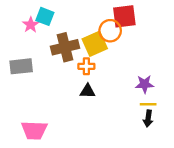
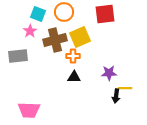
pink star: (31, 25) -> (30, 31), moved
orange circle: (110, 31) -> (64, 12), moved
purple star: (145, 84) -> (109, 73), moved
black arrow: (148, 118) -> (116, 96), moved

